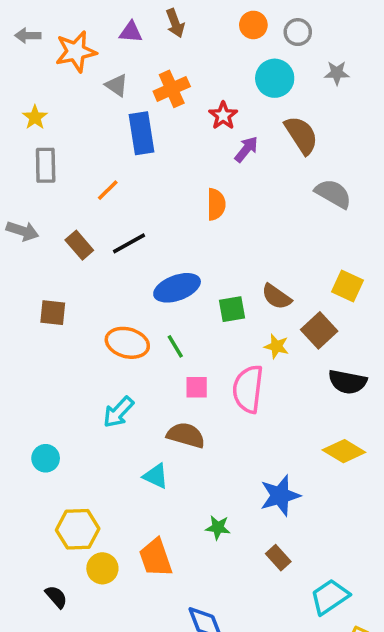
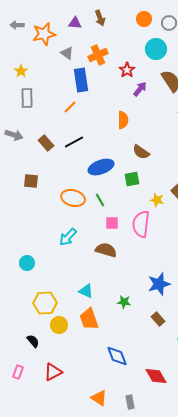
orange line: (108, 190) -> (70, 107), moved
brown semicircle: (276, 297) -> (141, 152), moved
cyan triangle: (156, 476) -> (86, 291), moved

